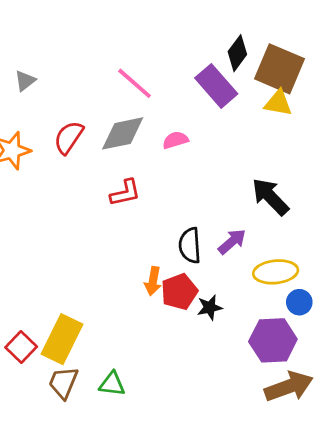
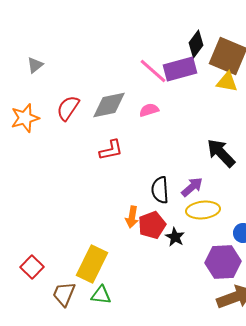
pink line: (135, 83) -> (153, 71), moved
purple rectangle: (216, 86) -> (180, 69), turned -64
yellow ellipse: (276, 272) -> (203, 210), moved
black star: (210, 307) -> (175, 237), turned -30
yellow rectangle: (62, 339) -> (92, 264), moved

